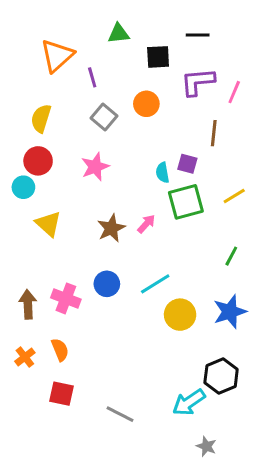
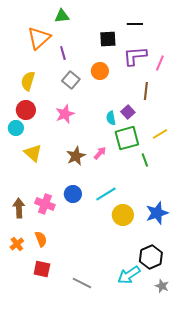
green triangle: (119, 34) -> (62, 16), moved
purple square: (187, 164) -> (128, 112), turned 32
green line: (231, 256) -> (145, 160), moved, turned -48
gray star: (206, 446) -> (162, 286), moved

